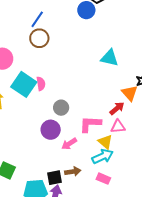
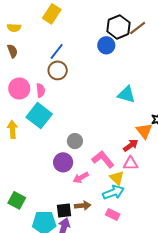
pink semicircle: (41, 84) -> (41, 90), moved
pink L-shape: (90, 124) -> (103, 159), turned 45

